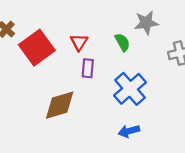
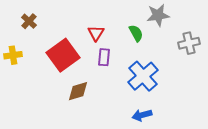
red square: (37, 48) -> (63, 55), moved
brown diamond: (60, 105) -> (78, 91), size x0.7

